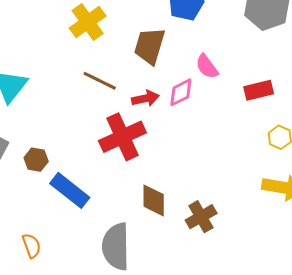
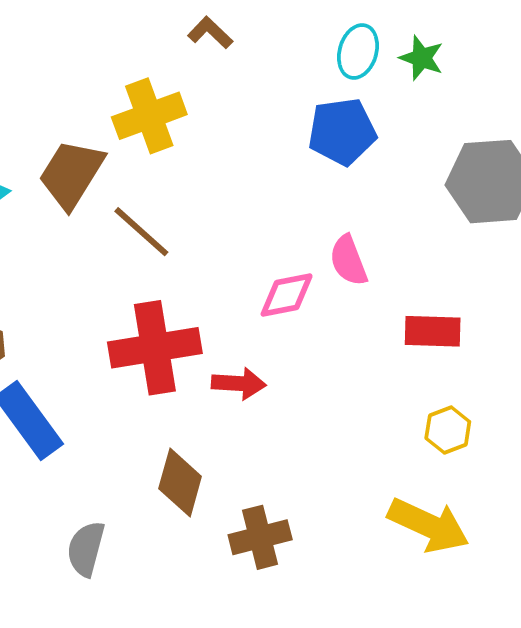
brown trapezoid: (150, 46) -> (71, 174), moved
red arrow: (145, 98) -> (239, 383), moved
gray semicircle: (116, 246) -> (86, 549), size x0.6

